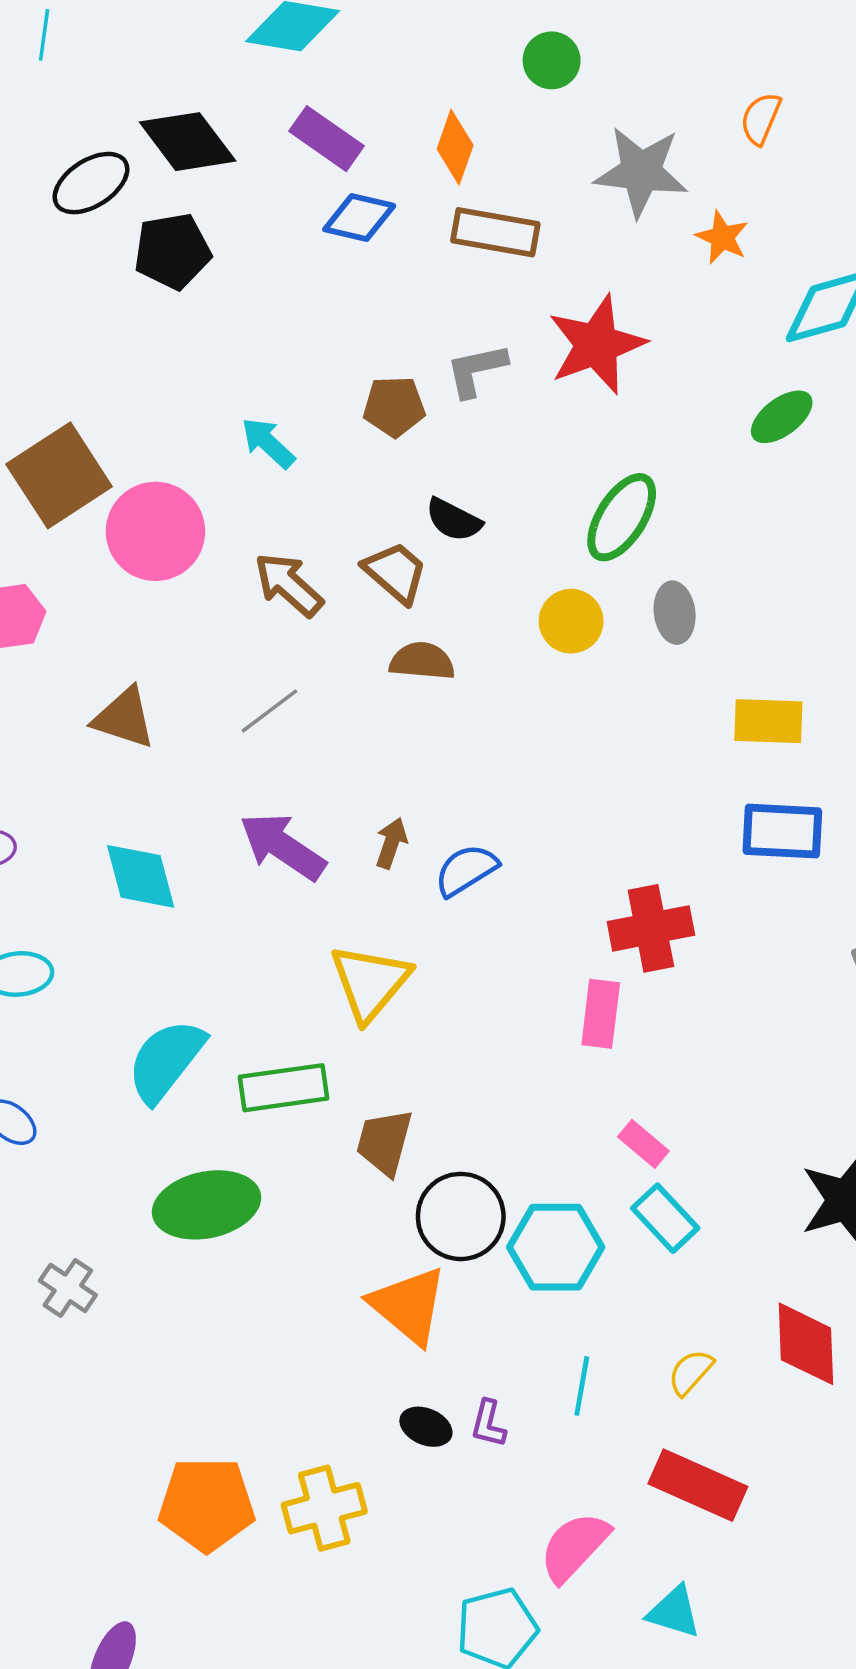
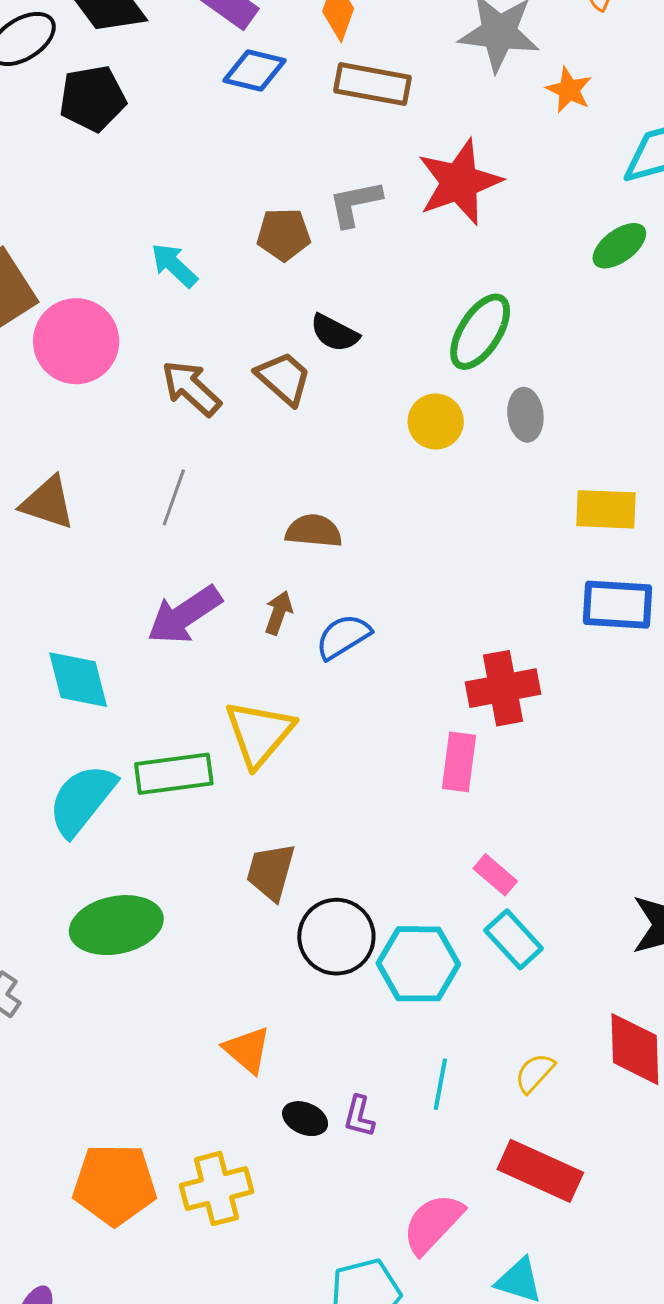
brown semicircle: (422, 661) -> (314, 531), moved
gray line: (269, 711) -> (174, 497), turned -34
purple arrow: (283, 846) -> (184, 615), turned -68
cyan diamond: (141, 876) -> (78, 680), moved
green rectangle: (284, 1088) -> (174, 774), moved
orange triangle: (409, 1306) -> (247, 1050), moved, size x0.7

